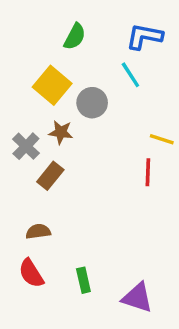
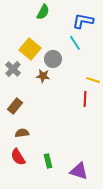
green semicircle: (75, 37) -> (43, 12), moved
brown star: (61, 132) -> (43, 76), moved
gray cross: (26, 146) -> (13, 69), moved
brown rectangle: (50, 176) -> (15, 106), moved

